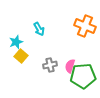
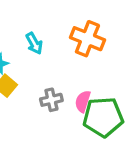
orange cross: (85, 26) -> (87, 39), moved

